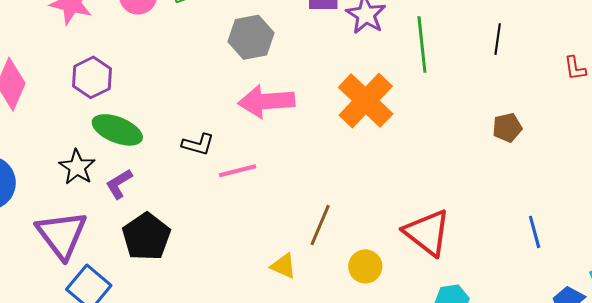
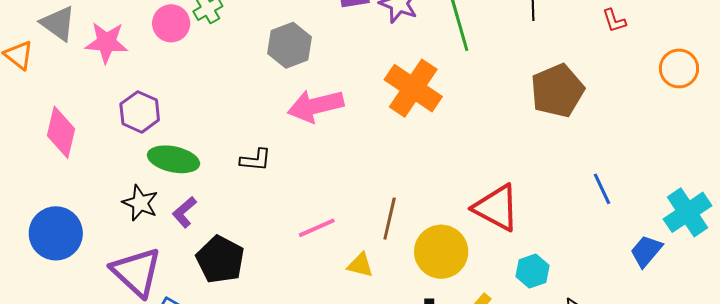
brown pentagon: (507, 128) -> (557, 91), size x1.8
pink line: (237, 171) -> (317, 228), moved
yellow circle: (365, 266) -> (441, 252), size x1.6

